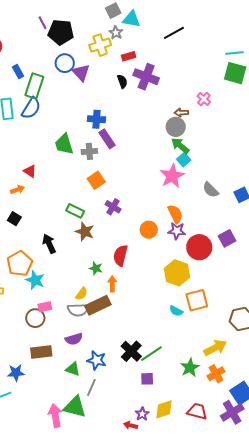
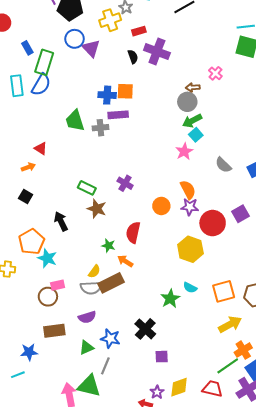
purple rectangle: (107, 139) -> (118, 115), turned -60
green arrow: (180, 146) -> (192, 121), turned -66
pink star: (172, 176) -> (184, 151), size x0.7
orange square: (96, 180) -> (125, 91), moved, turned 36
orange arrow: (112, 284) -> (125, 261), turned -56
orange square: (197, 300) -> (224, 291), moved
green line: (151, 354) -> (228, 366), moved
green star: (190, 368) -> (170, 299), moved
green triangle: (73, 369) -> (86, 348), turned -42
orange cross: (216, 374) -> (243, 350), moved

